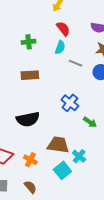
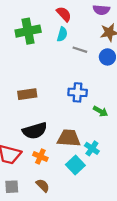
green cross: (29, 42) -> (28, 31), size x1.6
brown rectangle: (30, 75) -> (27, 94), moved
blue cross: (70, 103) -> (78, 92), turned -30
black semicircle: (28, 119) -> (35, 131), moved

